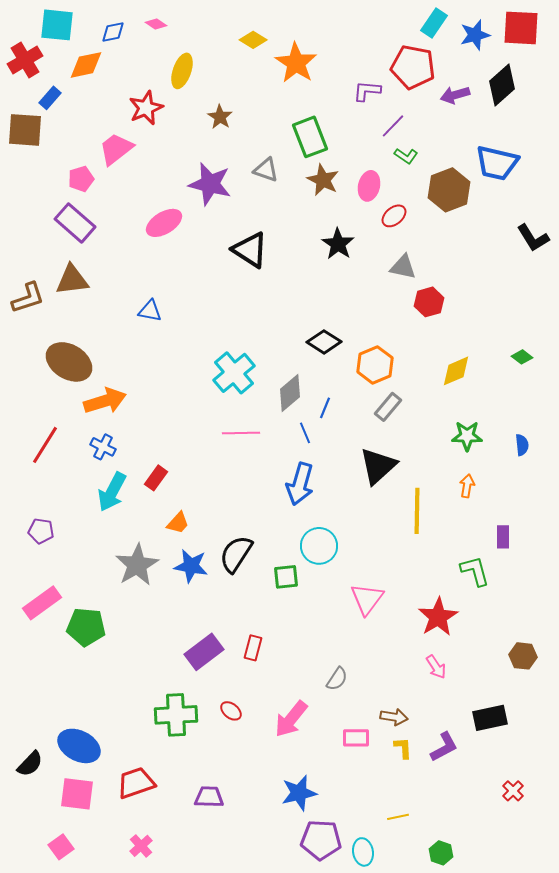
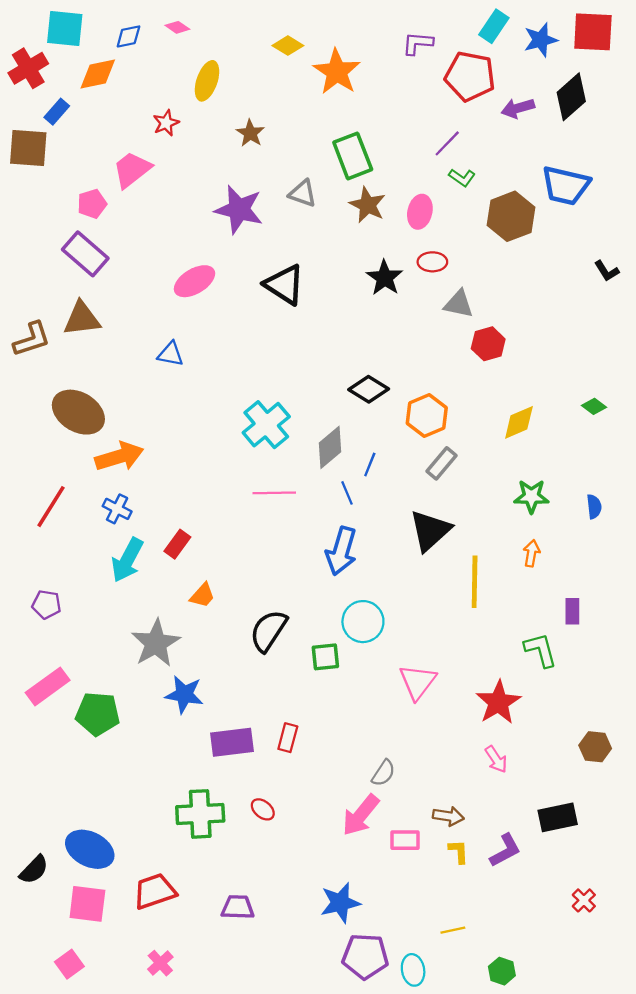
purple L-shape: (367, 91) -> (418, 43), moved
red star: (146, 108) -> (166, 123), size x0.7
red ellipse: (394, 216) -> (432, 262), moved, turned 40
pink ellipse: (164, 223) -> (194, 281), moved
black L-shape: (533, 238) -> (607, 271), size x0.7
blue star: (191, 566) -> (184, 694), moved
purple rectangle: (204, 652) -> (232, 742), turned 30
pink arrow: (291, 719) -> (361, 815), moved

